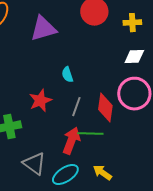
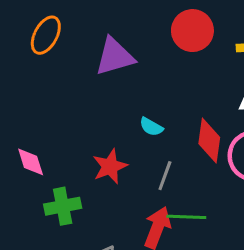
cyan semicircle: (67, 75) -> (151, 127), turned -42
red diamond: (105, 108) -> (209, 141), moved

